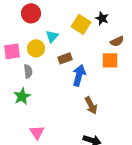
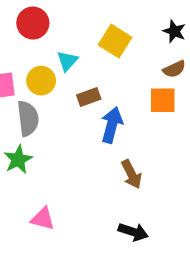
black star: (102, 18) -> (174, 31), moved
gray semicircle: (28, 71) -> (28, 118), size x1.5
pink triangle: (37, 132) -> (43, 219), turned -42

